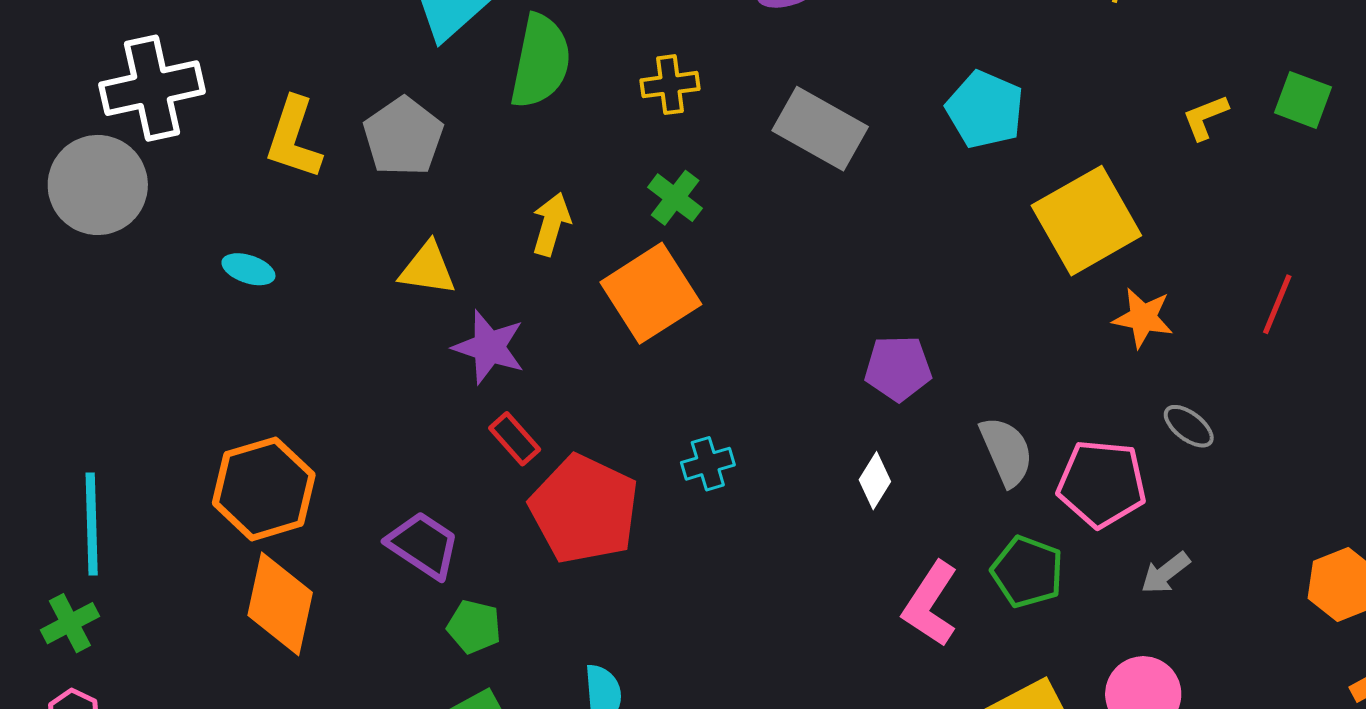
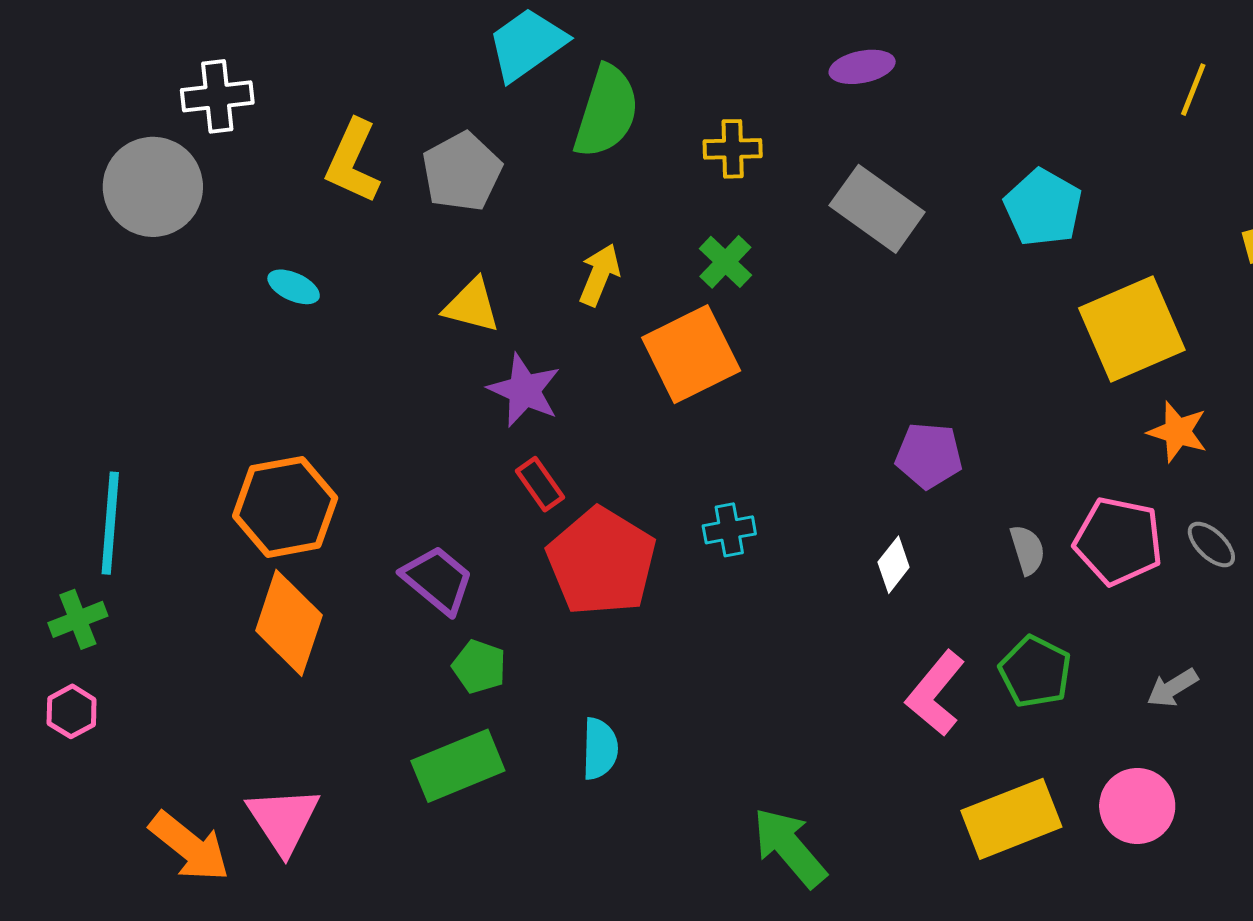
white cross: (152, 88) -> (217, 96), size x0.7
gray semicircle: (1006, 451) -> (1027, 550), size x0.7
pink pentagon: (1102, 484) -> (1118, 541), moved

